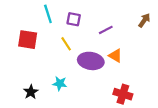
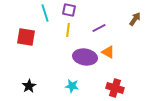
purple square: (74, 19) -> (69, 10), moved
yellow line: (66, 44) -> (68, 30), moved, turned 40
cyan star: (60, 83) -> (72, 86), moved

